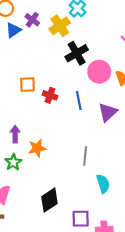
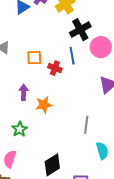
blue line: (79, 100) -> (72, 56), moved
purple arrow: (15, 134) -> (24, 92), moved
orange star: (37, 148) -> (44, 105), moved

